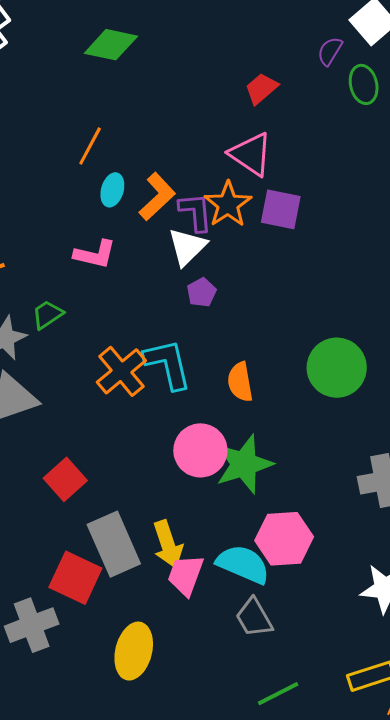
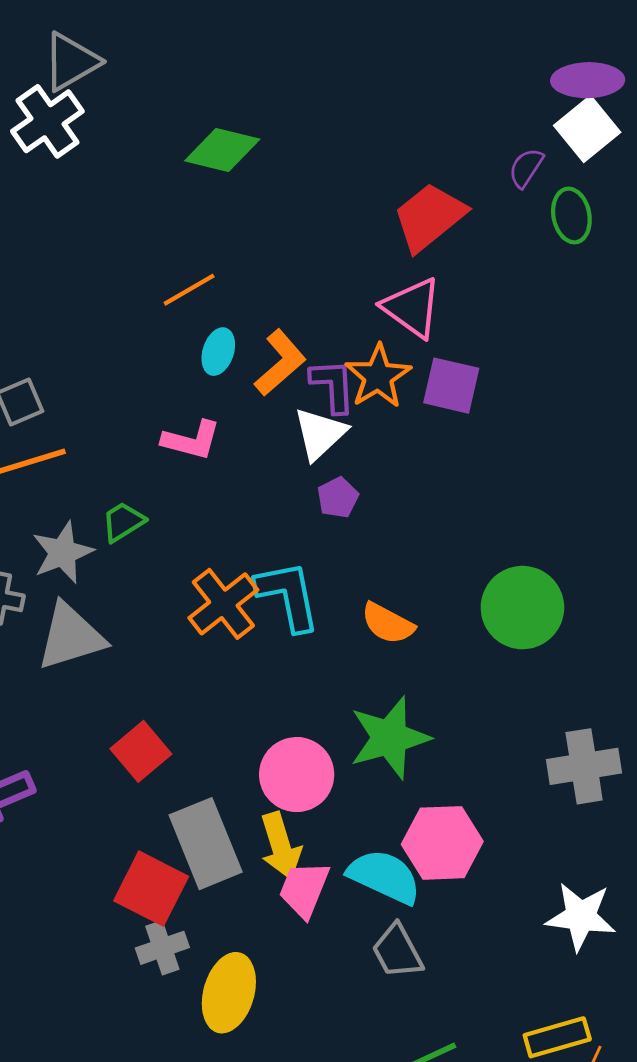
red trapezoid: (261, 89) -> (429, 217), size x1.6
orange line: (90, 146) -> (189, 290), turned 30
orange semicircle: (240, 382) -> (388, 623), turned -54
pink circle: (200, 450) -> (297, 775), moved
gray cross: (32, 625) -> (162, 948), moved, size x0.7

